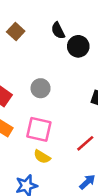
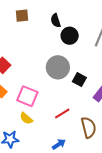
brown square: (16, 31) -> (22, 16), turned 32
gray circle: (41, 88) -> (58, 67), moved, size x1.5

